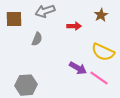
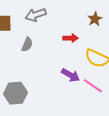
red arrow: (74, 26) -> (71, 38), moved

